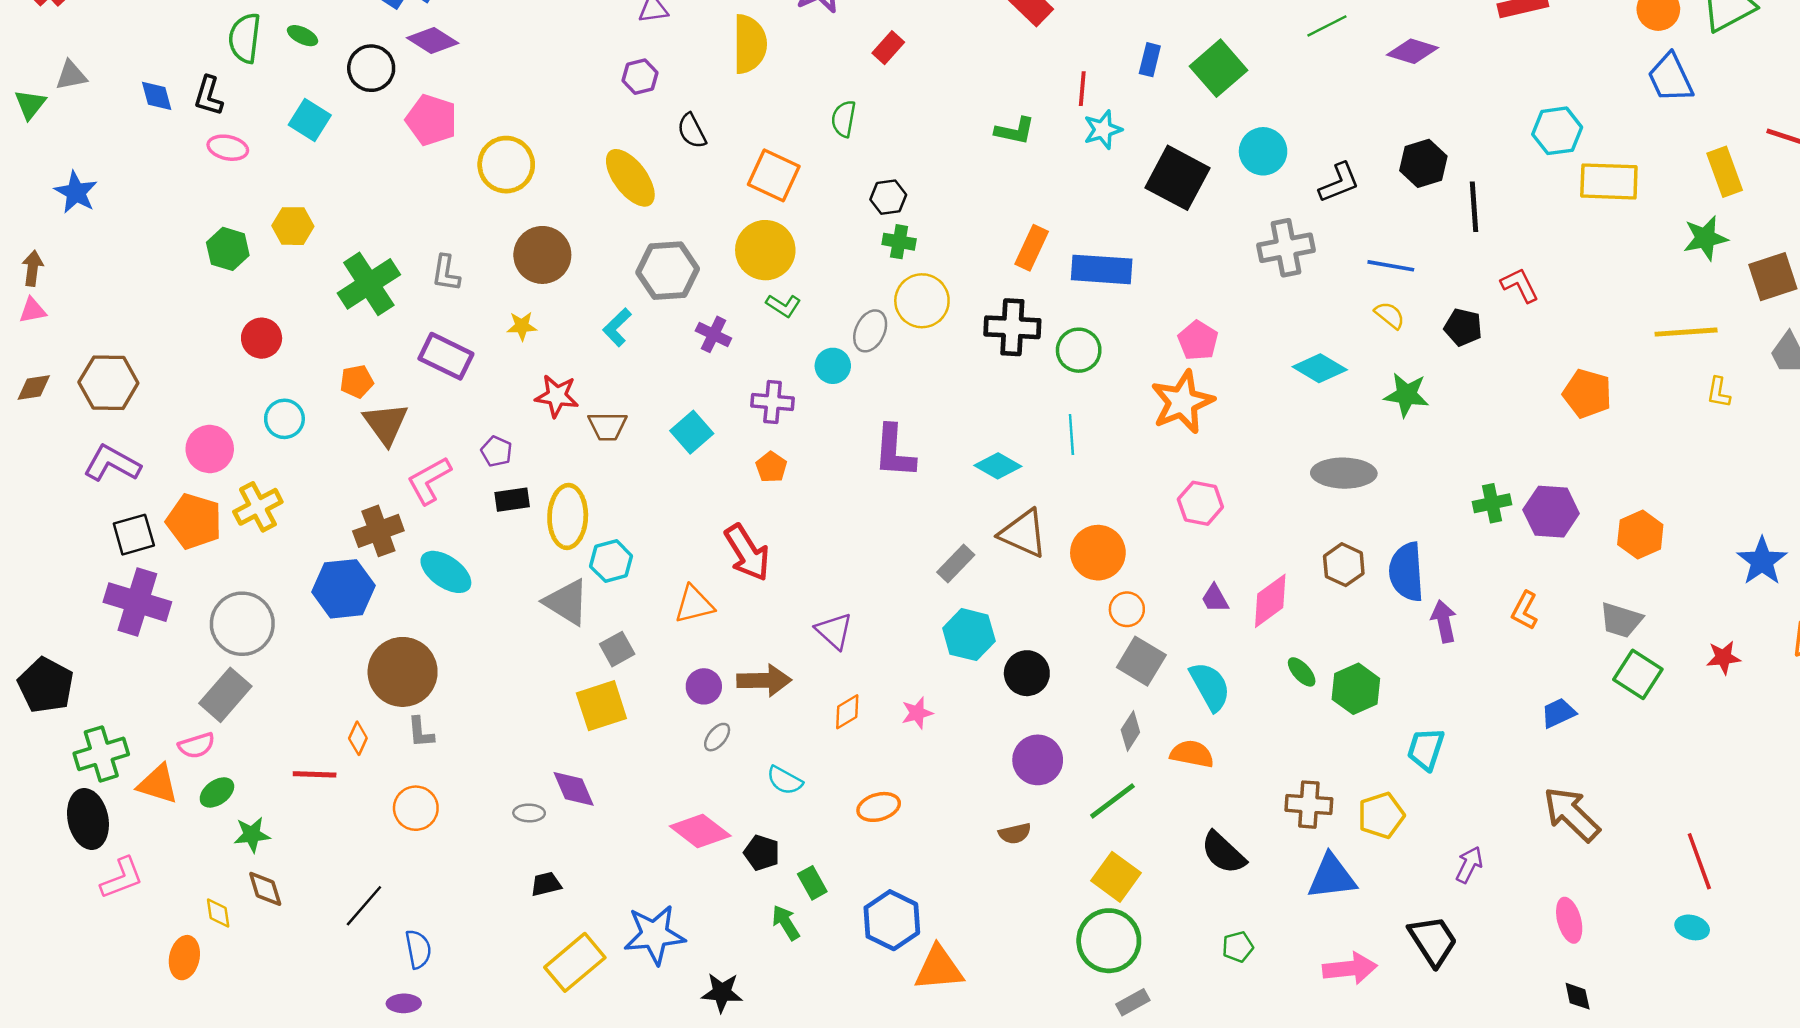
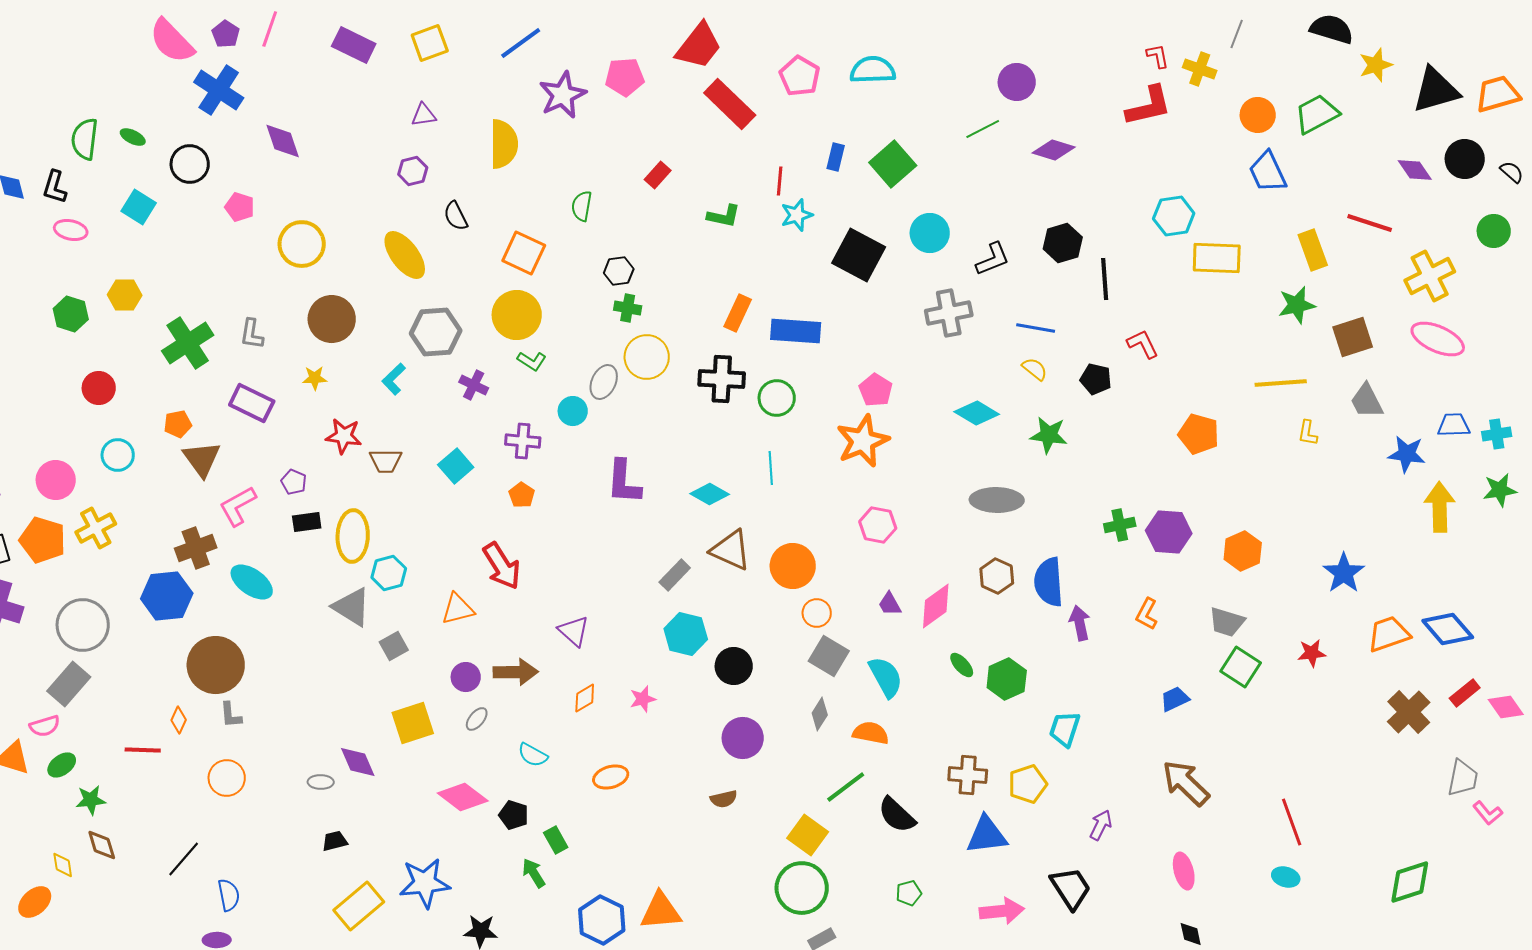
purple diamond: (433, 40) -> (283, 141), moved, turned 39
red rectangle: (888, 48) -> (658, 175), moved
pink pentagon: (431, 120) -> (240, 207), size x0.7
yellow square: (601, 706) -> (413, 723), moved
green line: (1112, 801) -> (846, 787), moved
blue hexagon: (892, 920) -> (602, 920), moved
orange ellipse: (184, 958) -> (35, 902), turned 36

